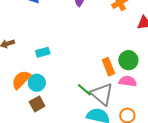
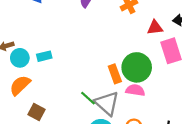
green circle: (128, 60) -> (137, 67), size x1.4
cyan circle: (37, 83) -> (20, 58), moved
brown square: (37, 104) -> (37, 112), turned -35

